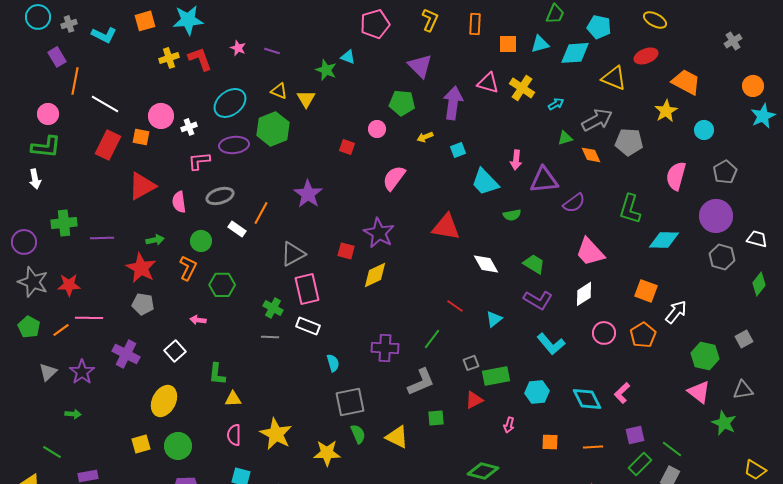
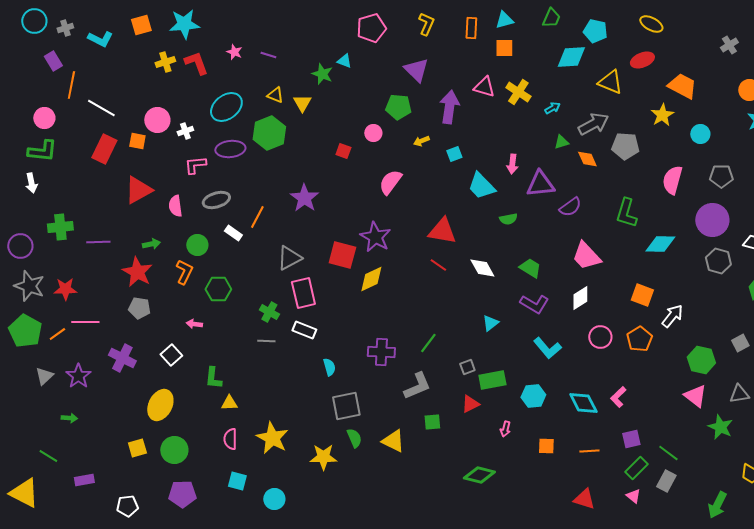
cyan triangle: (540, 44) -> (504, 20), moved
gray pentagon: (725, 172) -> (721, 176), turned 30
red square: (346, 251) -> (342, 255), size x1.6
red line: (455, 306) -> (438, 265), moved
green pentagon: (29, 327) -> (25, 331), size x1.5

